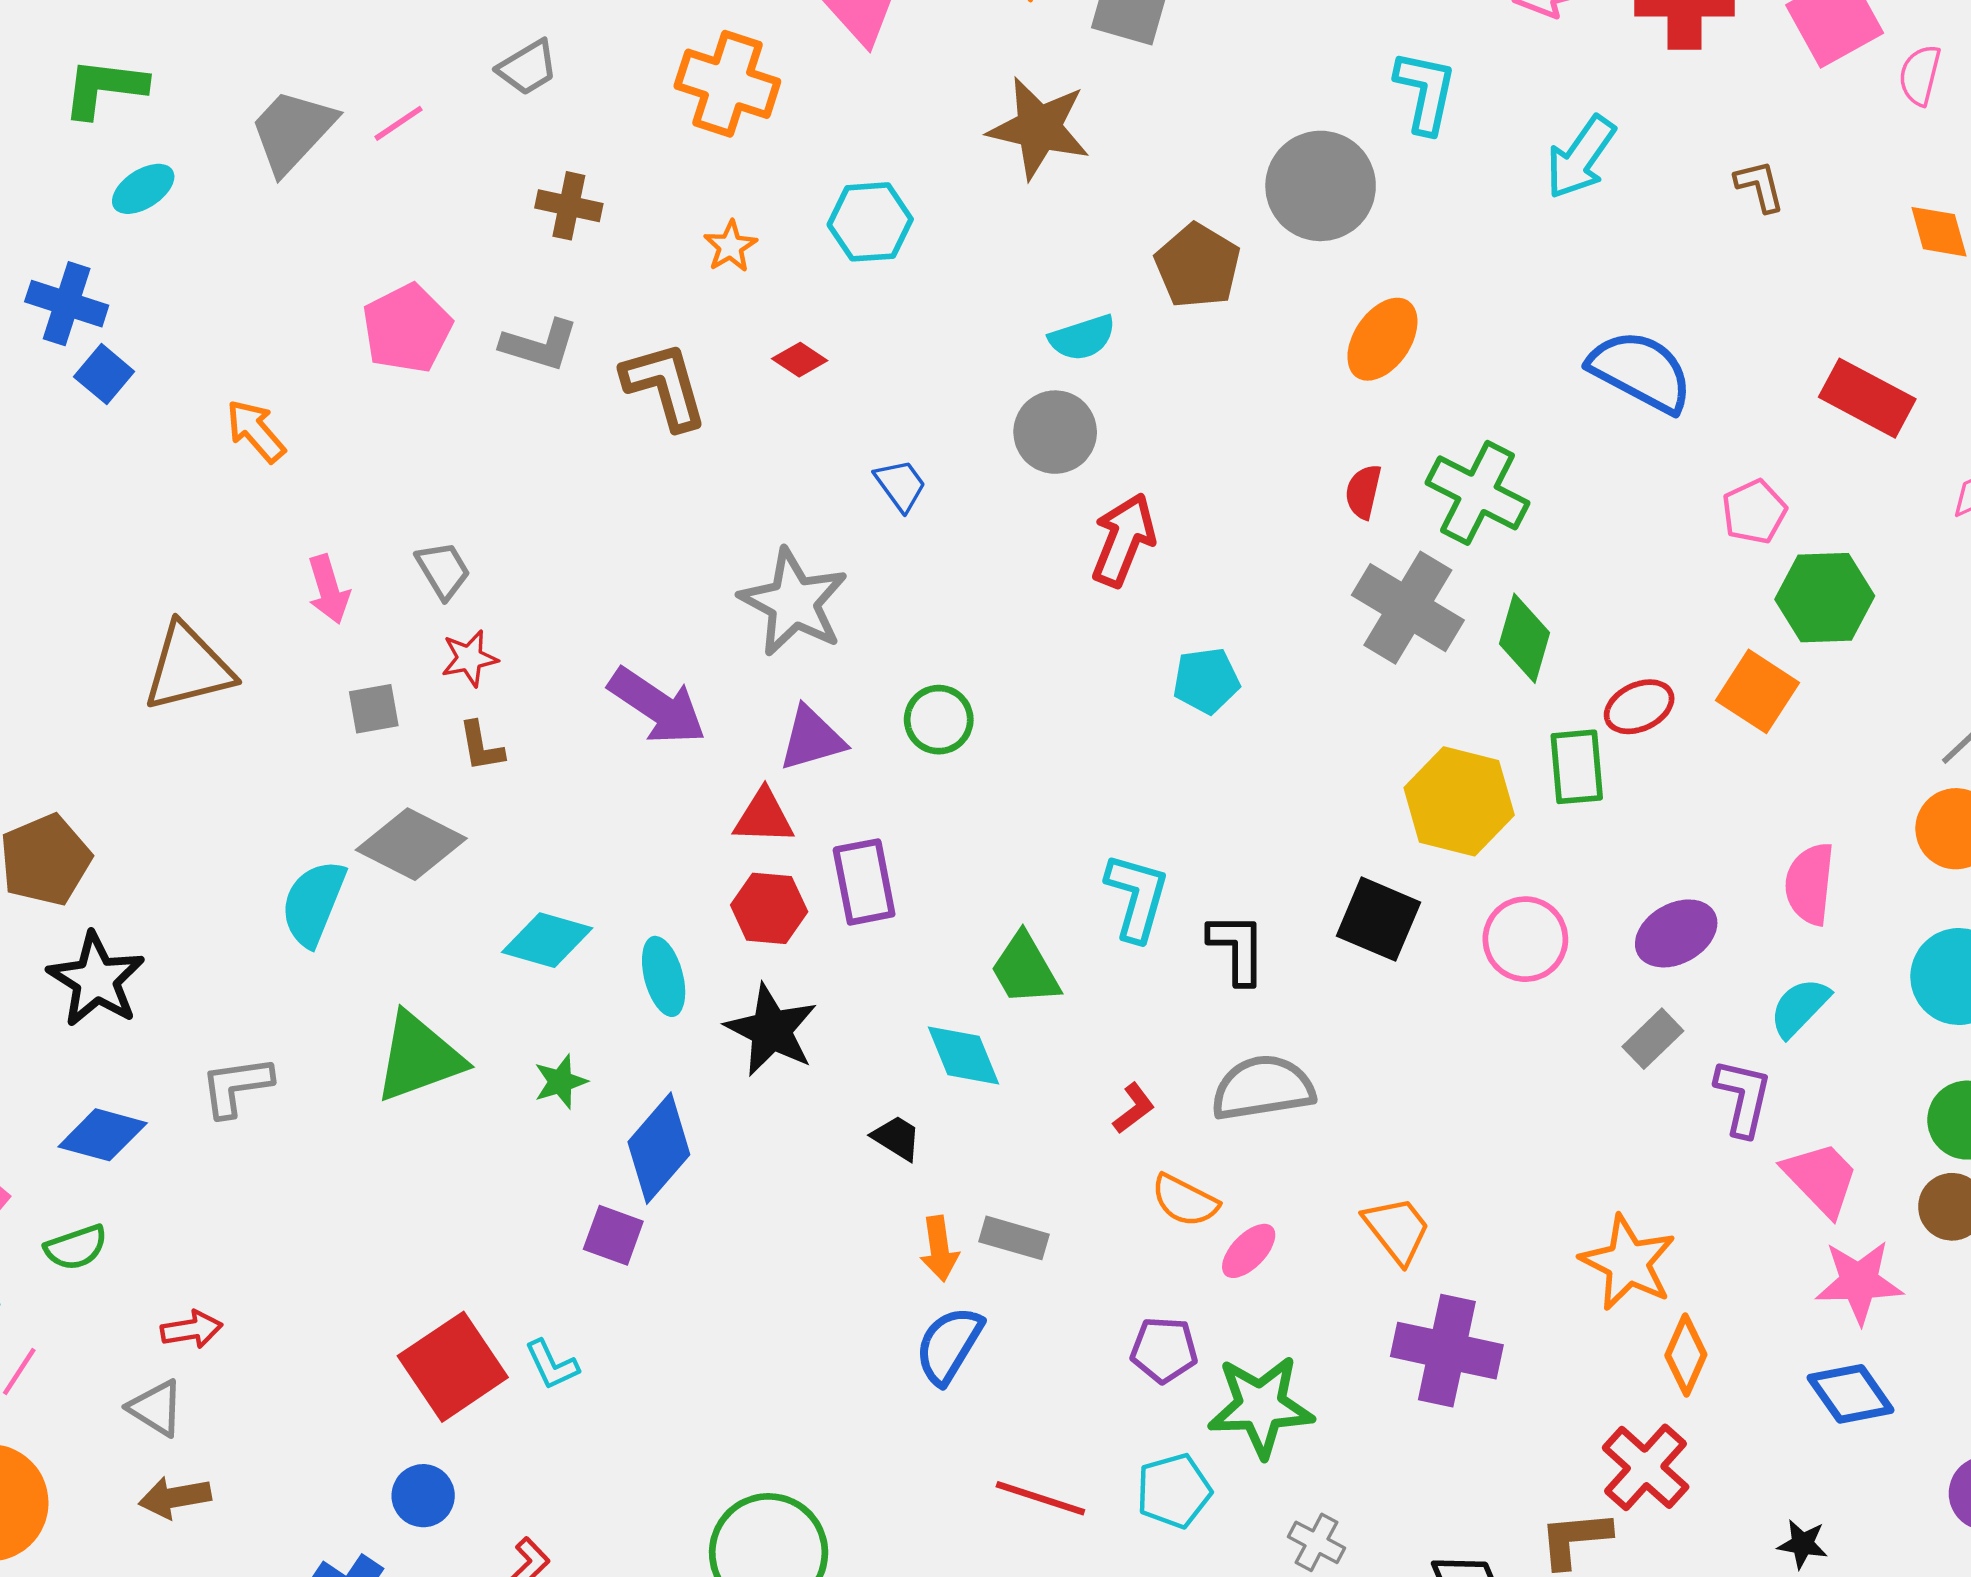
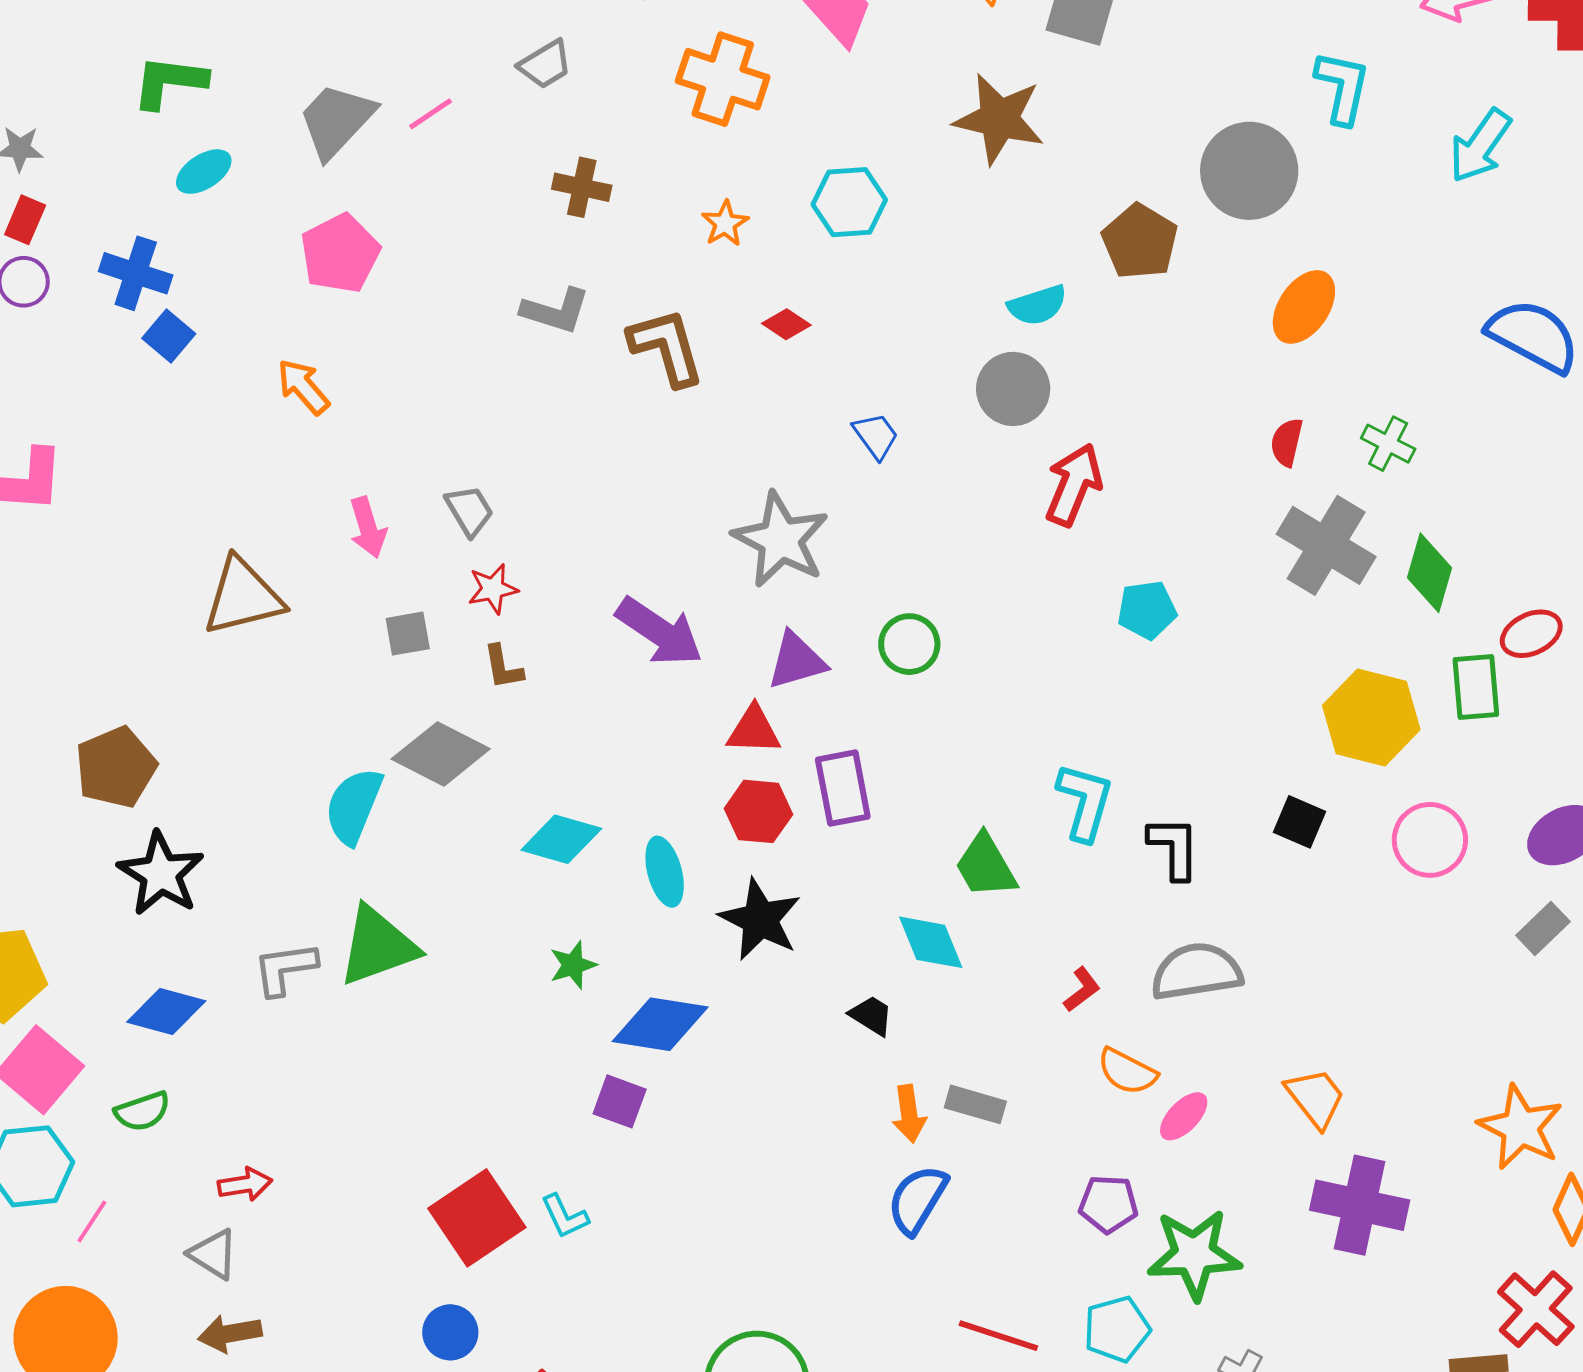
pink pentagon: (407, 328) -> (340, 253), moved
green cross: (1478, 493) -> (1388, 444), size x0.6
black square: (1379, 919) -> (1300, 822), size x0.7
green triangle: (419, 1057) -> (378, 946), moved
blue diamond: (659, 1148) -> (660, 1024), turned 58

